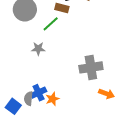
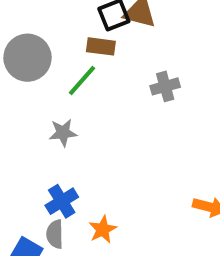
gray cross: (91, 67) -> (165, 86), moved, size x0.6
blue cross: (39, 93) -> (62, 201), moved

